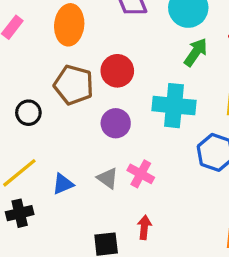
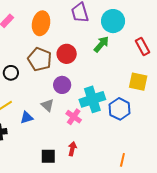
green arrow: (196, 52) -> (101, 44), moved
cyan cross: (174, 106) -> (92, 99), moved, turned -30
gray triangle: (108, 178) -> (47, 105), moved

